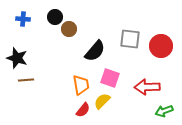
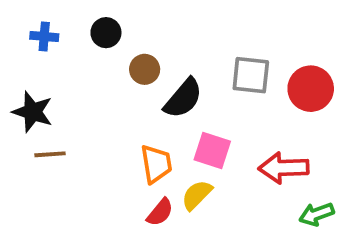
brown circle: (69, 29) -> (145, 69), moved

